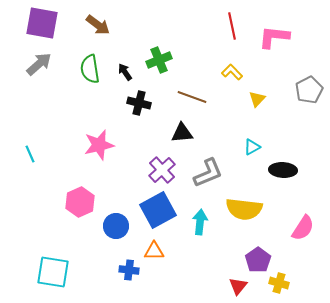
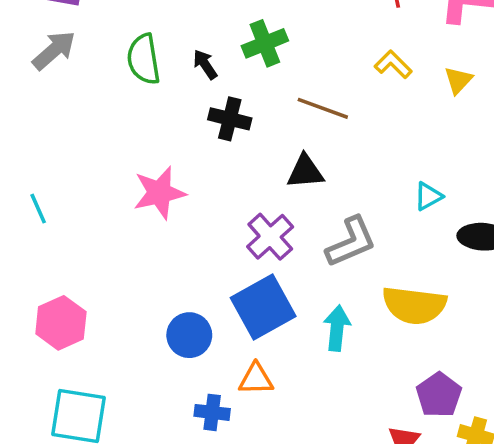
yellow triangle: (257, 99) -> (458, 80), moved
pink hexagon: (80, 202) -> (61, 323), moved

